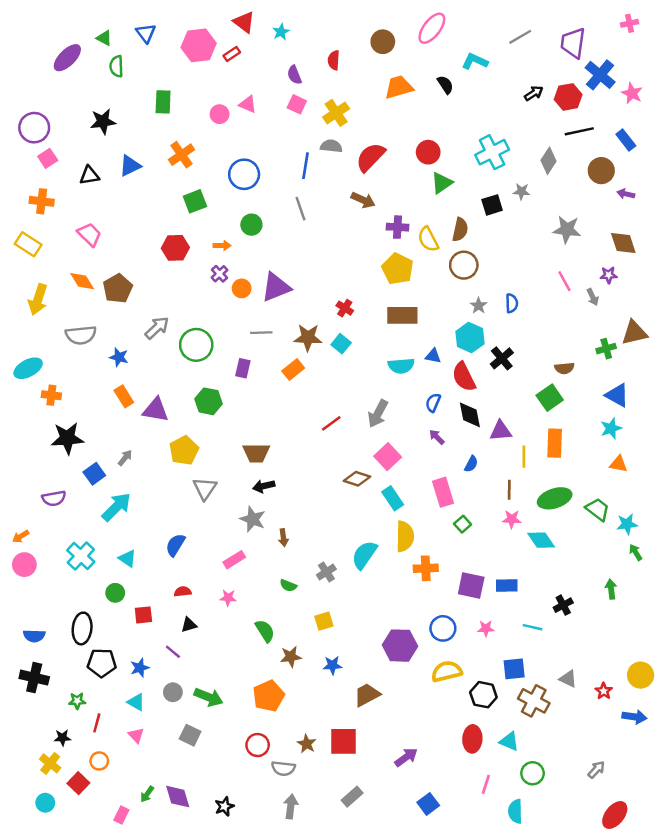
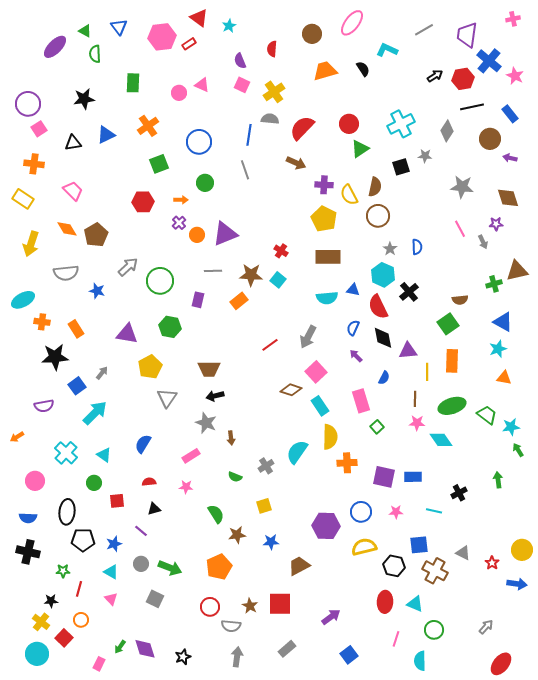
orange rectangle: (124, 396) -> (76, 329), moved
pink circle: (24, 565) -> (35, 481), moved
cyan circle: (45, 803) -> (37, 654), size x1.5

